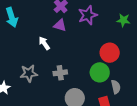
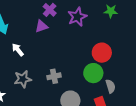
green star: (123, 20) -> (111, 11), moved
purple triangle: (60, 25) -> (41, 26), moved, turned -32
white arrow: (44, 43) -> (18, 50), moved

